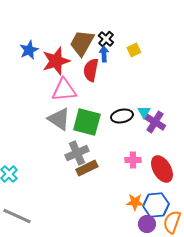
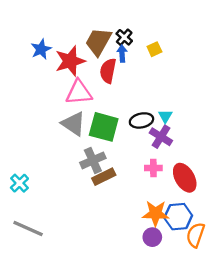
purple cross: (155, 122) -> (161, 137), moved
orange star: (135, 202) -> (156, 213), size x1.4
purple circle: (147, 224) -> (152, 237), moved

